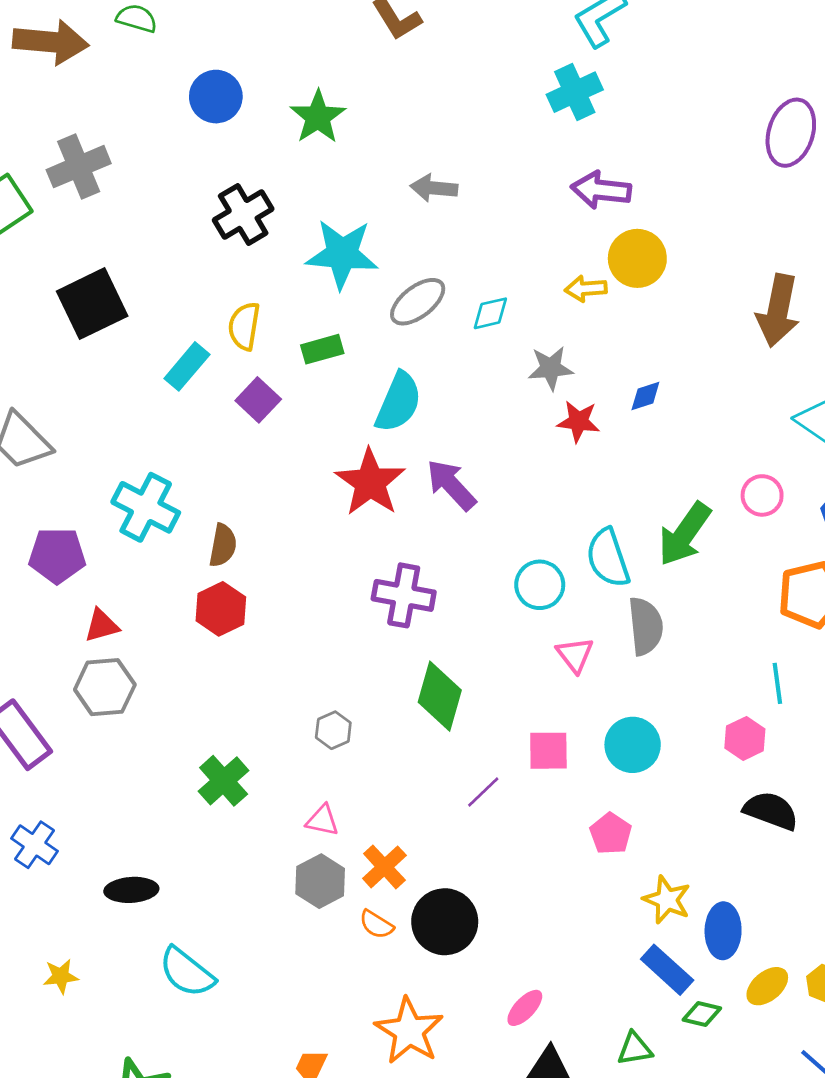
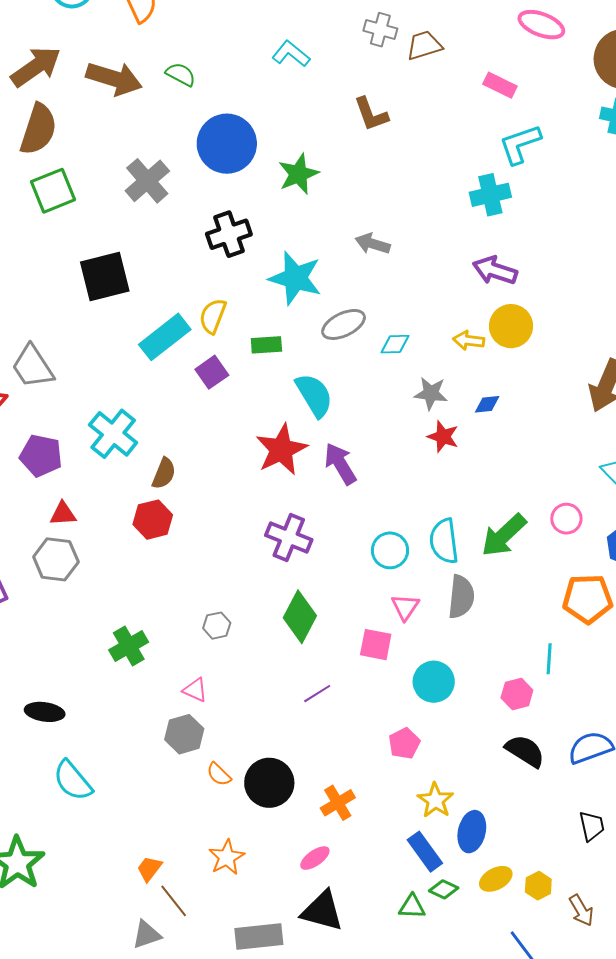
blue circle: (216, 97) -> (227, 144), size x1.5
gray cross: (79, 167) -> (147, 181), moved, turned -30
cyan rectangle: (187, 366) -> (165, 337), size x1.4
blue diamond: (645, 396) -> (487, 404), moved
cyan semicircle: (398, 402) -> (314, 395), turned -66
pink square: (548, 751) -> (376, 645), moved
orange cross: (384, 867) -> (338, 803), moved
orange star: (409, 1031) -> (227, 857), size x0.7
green triangle: (635, 1049) -> (412, 907), moved

